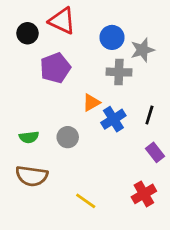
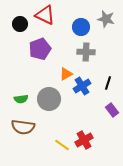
gray star: (142, 50) -> (106, 19), moved, turned 30
gray circle: (68, 137) -> (49, 99), size x1.5
red cross: (144, 194) -> (84, 140), moved

